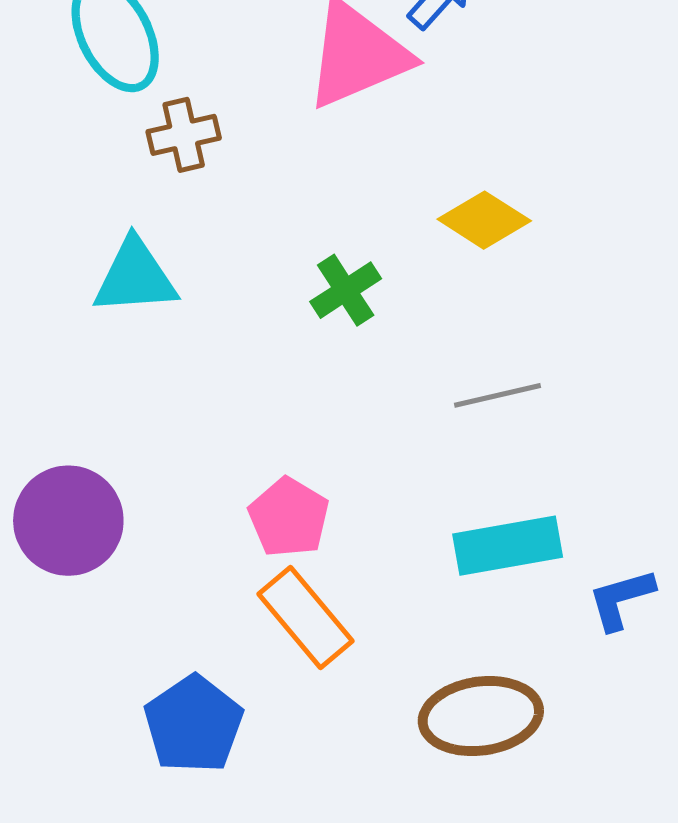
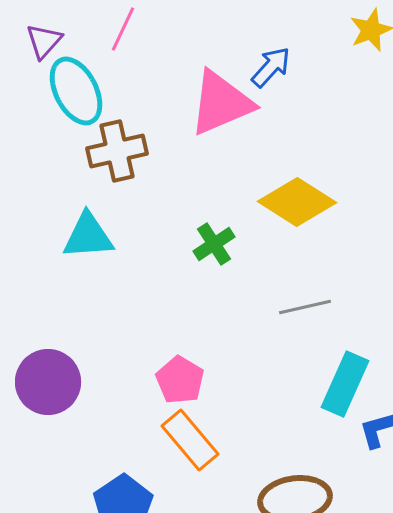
brown cross: (184, 135) -> (117, 151), size x1.4
yellow diamond: (484, 220) -> (297, 202), size x1.4
cyan rectangle: (508, 546) -> (345, 384), moved, turned -56

